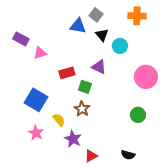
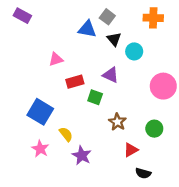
purple rectangle: (21, 39) -> (22, 16), moved
pink triangle: (40, 53) -> (56, 59), moved
brown star: (82, 109) -> (117, 122), moved
red triangle: (91, 156) -> (131, 150), moved

